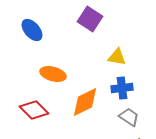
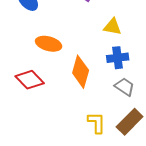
orange diamond: (85, 102) -> (81, 72), turned -48

